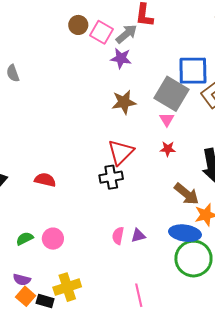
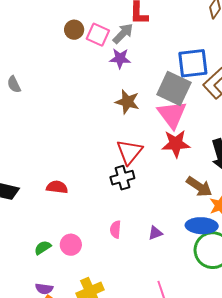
brown star: (124, 102) -> (127, 102), turned 30
pink triangle: (167, 119) -> (172, 114), size x2.0
red star: (168, 149) -> (176, 144), size x1.8
pink semicircle: (118, 236) -> (115, 229), moved

